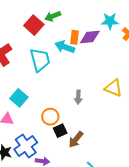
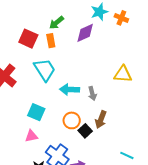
green arrow: (53, 16) -> (56, 23), moved
orange rectangle: (74, 37) -> (51, 41), moved
cyan arrow: (65, 47) -> (70, 89), moved
brown arrow: (76, 140) -> (101, 120), moved

